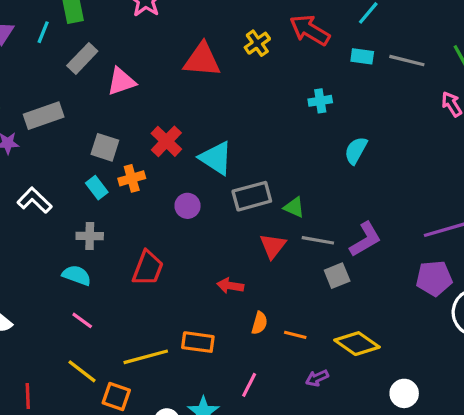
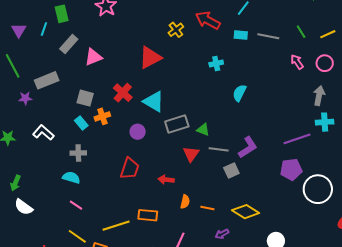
red triangle: (202, 60) -> (150, 58), moved, turned -30
red trapezoid: (148, 268) -> (130, 169), moved

